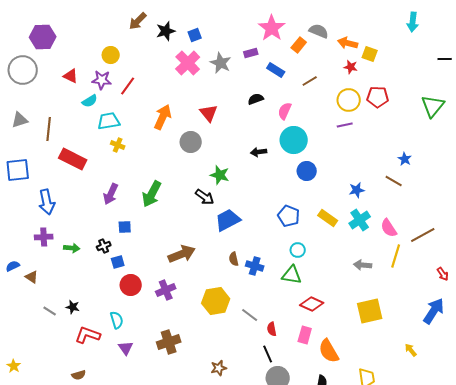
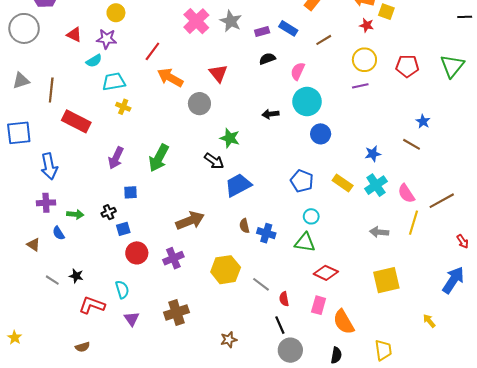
purple rectangle: (251, 53) -> (262, 32), moved
red line: (128, 86) -> (152, 51), moved
red pentagon: (378, 97) -> (407, 66), moved
orange arrow: (163, 117) -> (170, 78), turned -85
blue semicircle: (13, 266) -> (58, 233), moved, turned -96

